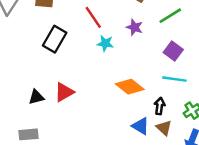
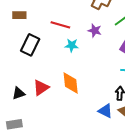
red line: (93, 17) -> (60, 25), turned -36
orange diamond: (130, 87) -> (71, 83), moved, turned 50

